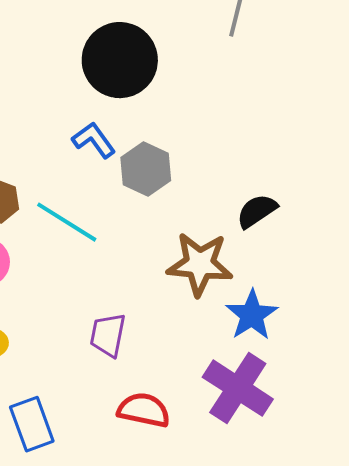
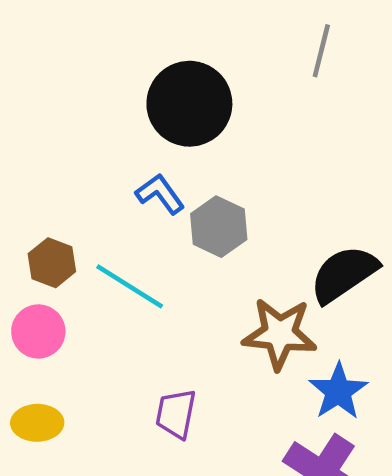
black semicircle: (257, 211) -> (344, 274), size x1.5

